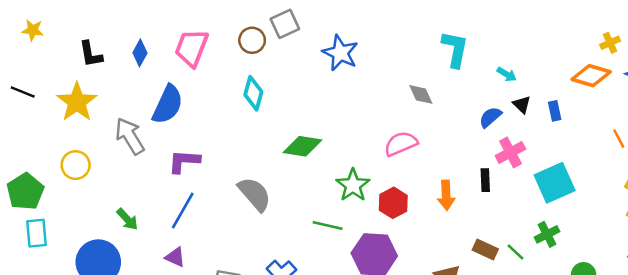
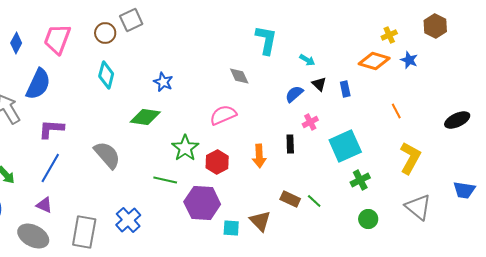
blue star: (340, 53) -> (163, 82), moved, size x0.7
pink cross: (510, 152) -> (310, 122), size x0.7
green cross: (547, 234) -> (360, 180), moved

